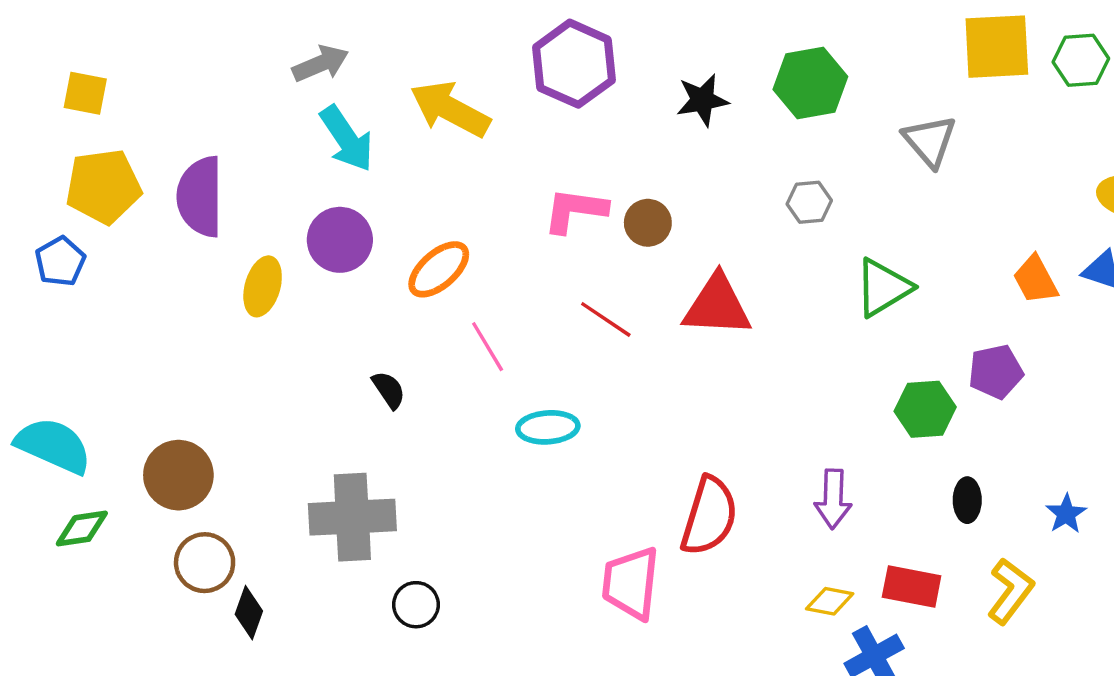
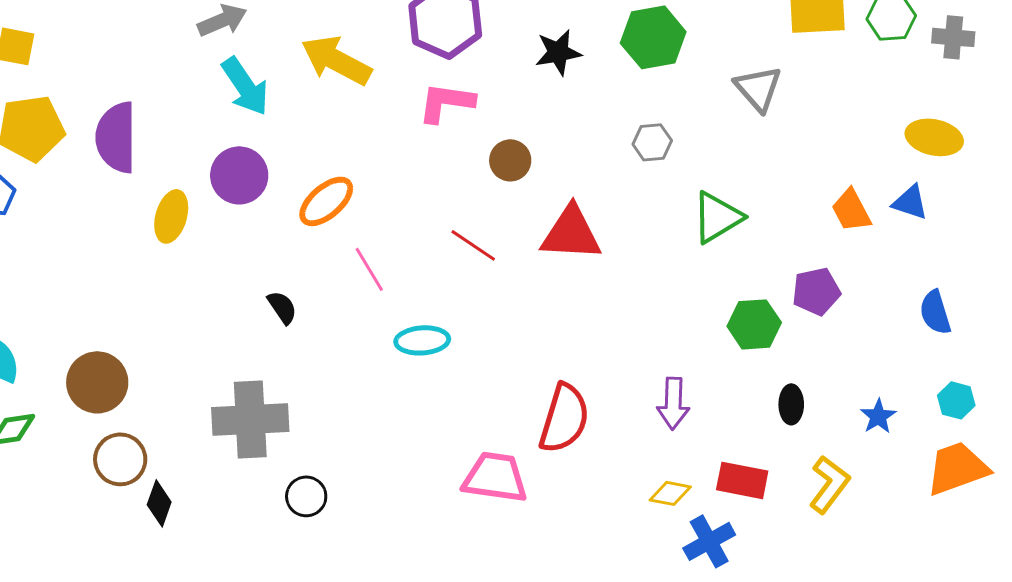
pink L-shape: (575, 210) -> (446, 102), moved
pink trapezoid: (631, 583) -> (495, 477), turned 92

